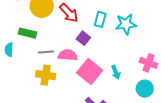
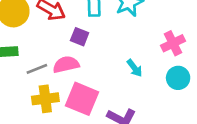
pink cross: (148, 63) -> (173, 43), turned -30
pink square: (90, 71) -> (82, 99), moved

